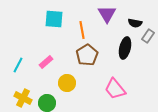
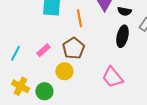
black semicircle: (135, 23) -> (124, 11), moved
brown pentagon: (87, 55) -> (73, 48), moved

